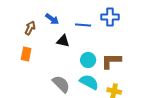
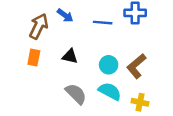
brown arrow: (30, 28) -> (39, 26), size x1.5
black triangle: (63, 41) -> (70, 56), moved
brown L-shape: (111, 61) -> (136, 66), turned -40

